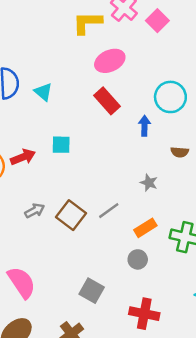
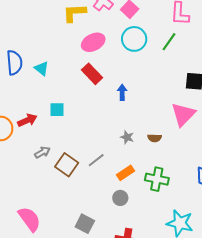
cyan circle: (170, 97) -> (134, 39), moved
brown semicircle: (180, 152) -> (155, 138), moved
gray arrow: (35, 211) -> (42, 152), moved

